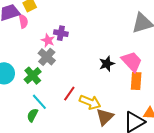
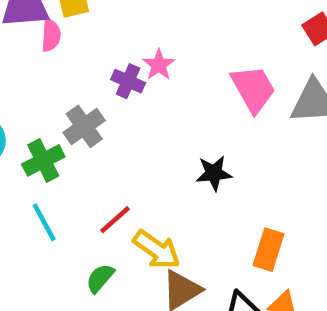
pink star: (48, 40) -> (159, 65), moved
pink trapezoid: (132, 61) -> (253, 89), moved
orange rectangle: (136, 81) -> (269, 250), moved
green semicircle: (32, 115) -> (100, 278), moved

